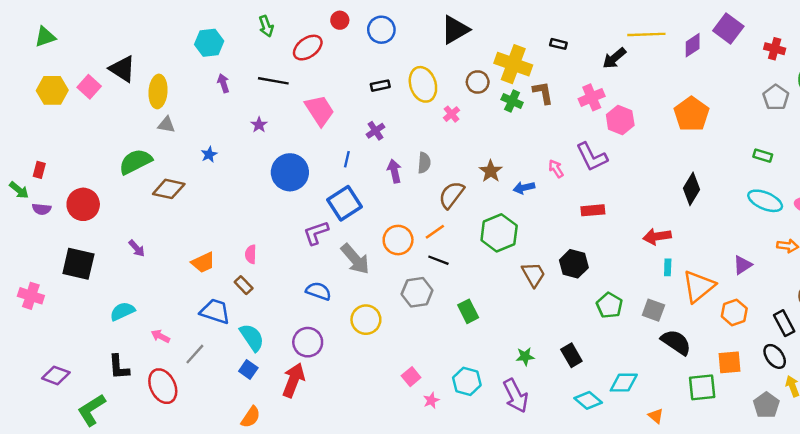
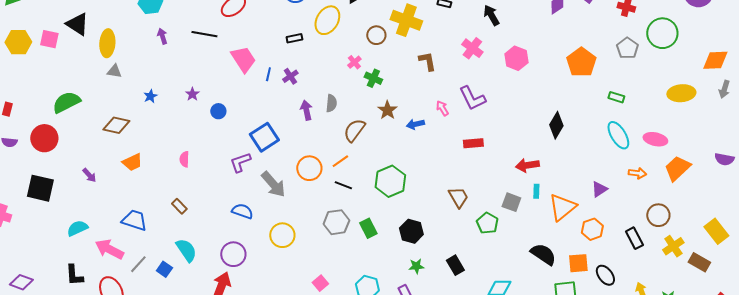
black arrow: (614, 58) -> (491, 15), turned 100
yellow ellipse: (423, 84) -> (327, 20), moved, turned 48
pink square: (89, 87) -> (49, 39), turned -30
brown L-shape: (543, 93) -> (427, 61), moved
pink cross: (592, 97) -> (472, 48), turned -30
green cross: (512, 101) -> (373, 78), moved
orange pentagon: (691, 114) -> (581, 62), moved
pink hexagon: (620, 120) -> (516, 58), moved
purple star: (259, 125) -> (192, 94), moved
blue line: (347, 159) -> (268, 74), moved
green semicircle: (135, 162) -> (66, 102), moved
blue circle: (290, 172) -> (218, 111), size x0.5
cyan ellipse: (765, 201) -> (618, 135), turned 36
green hexagon: (499, 233) -> (390, 181), moved
pink semicircle: (251, 254) -> (184, 159), moved
orange trapezoid: (203, 263) -> (132, 162), moved
black hexagon: (574, 264) -> (411, 231), moved
brown trapezoid: (533, 274) -> (458, 197), moved
gray hexagon: (417, 292) -> (336, 222), moved
gray square: (653, 310) -> (511, 202), moved
blue trapezoid: (215, 311) -> (134, 220), moved
pink arrow: (160, 336) -> (109, 249), size x1.8
black ellipse: (775, 356) -> (605, 275), moved
orange square: (729, 362) -> (578, 263), moved
blue square: (248, 370) -> (164, 269), moved

